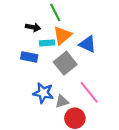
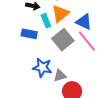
cyan rectangle: (47, 43) -> (46, 21), turned 72
pink line: (89, 92) -> (87, 41), moved

